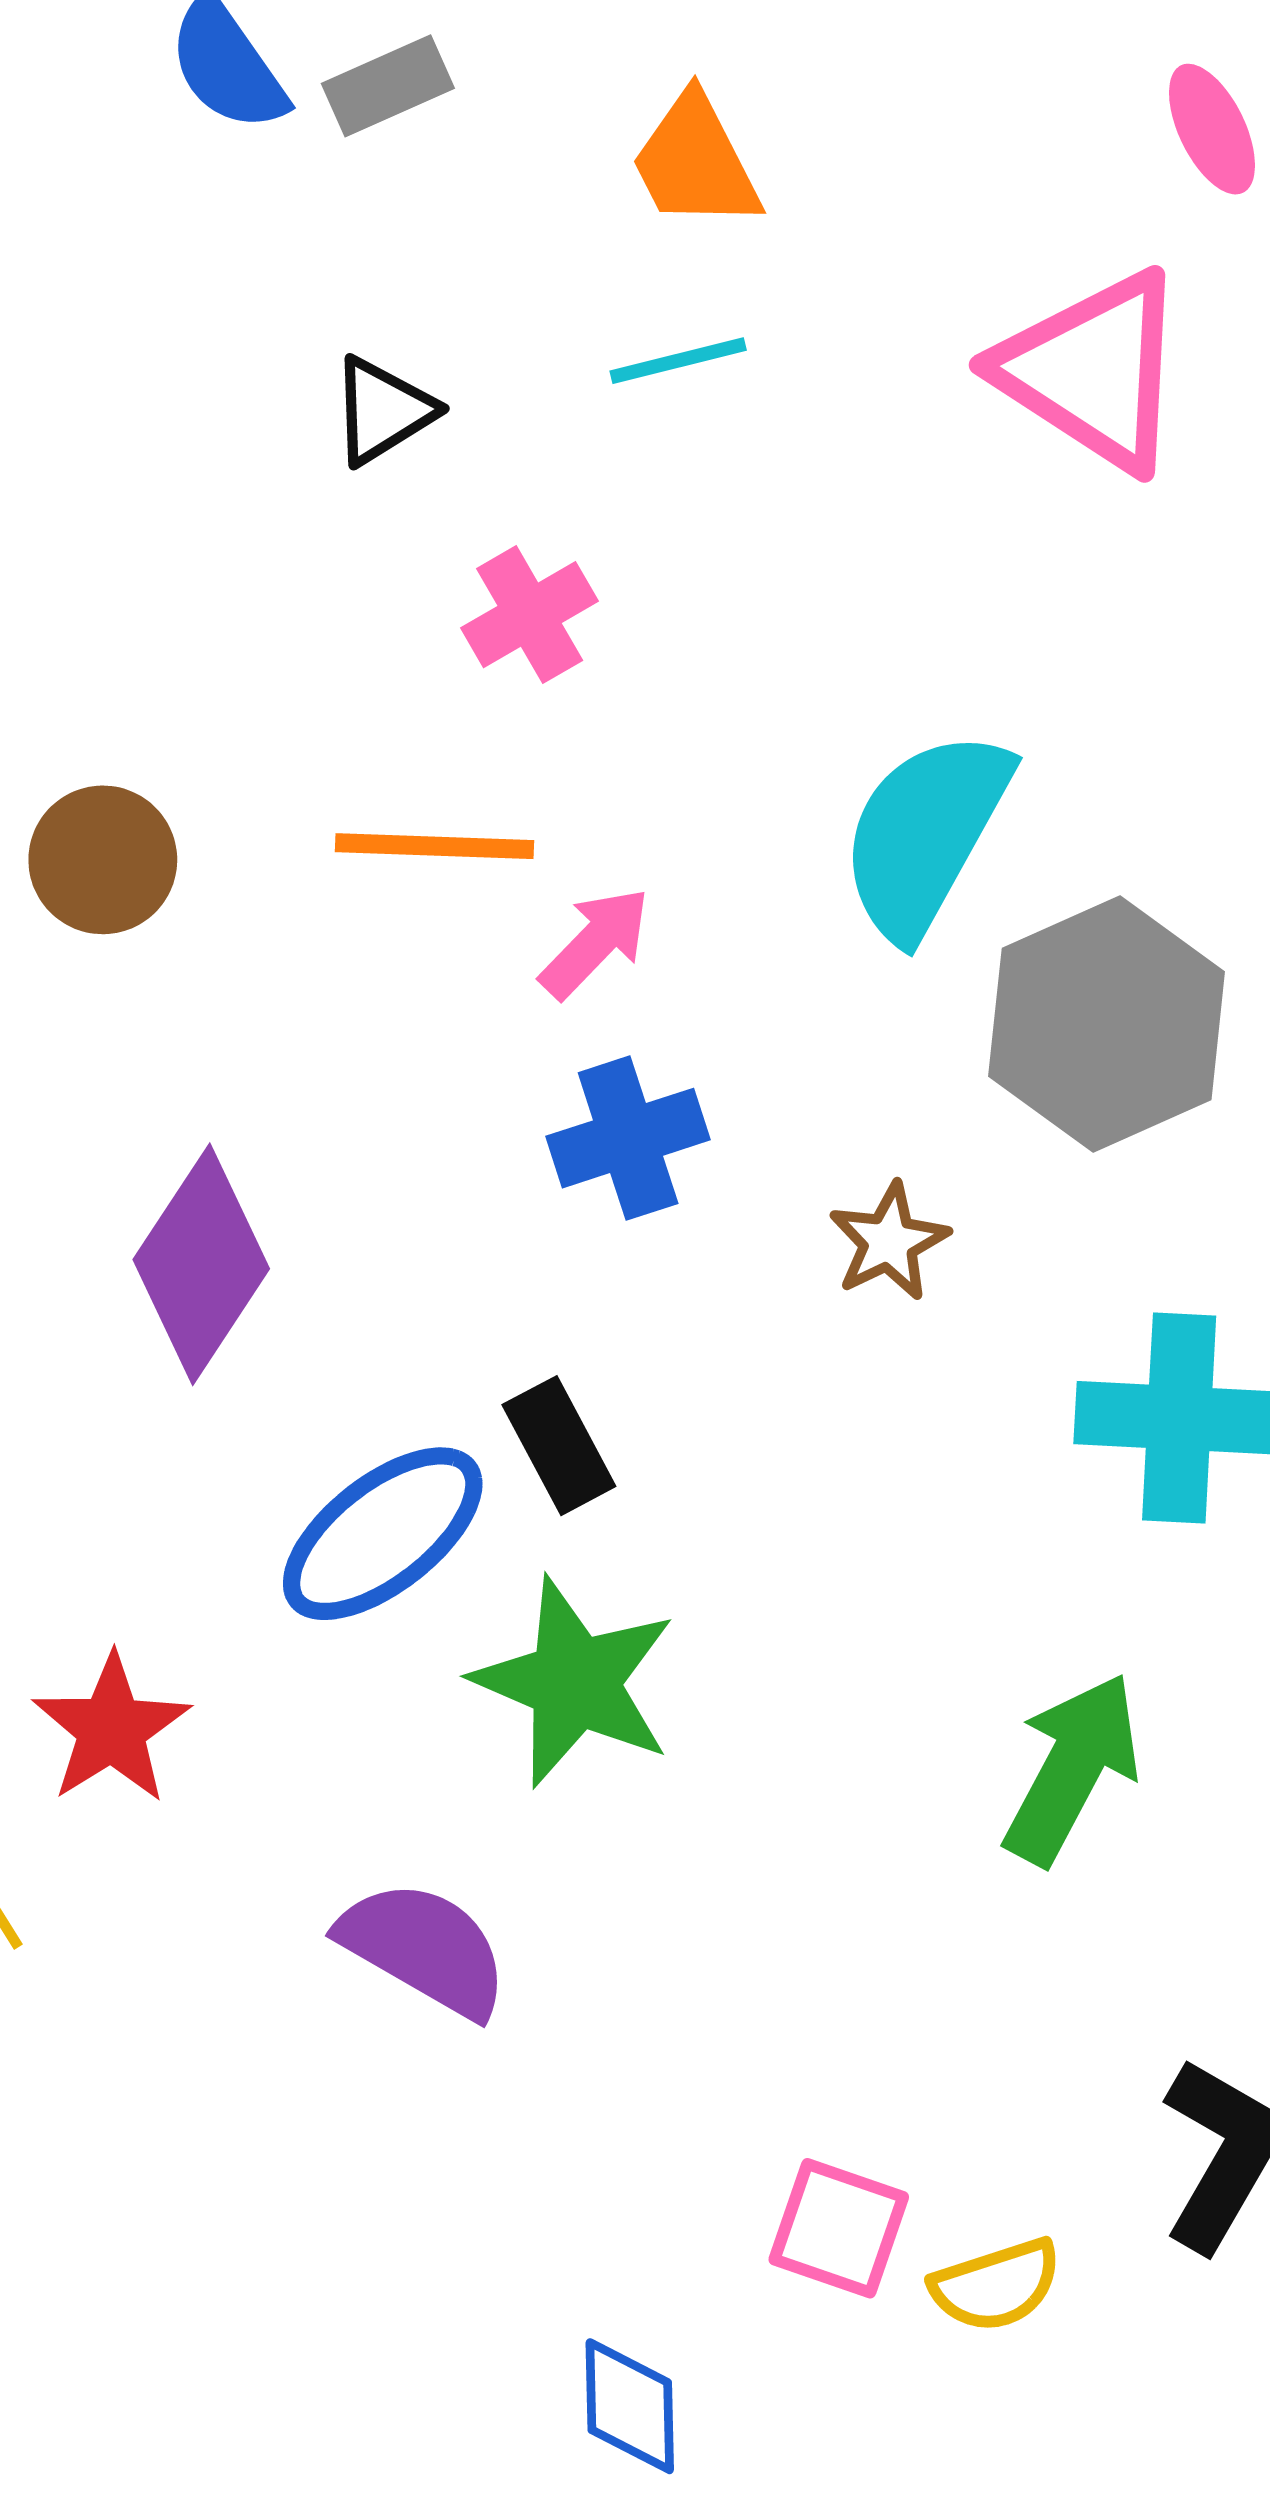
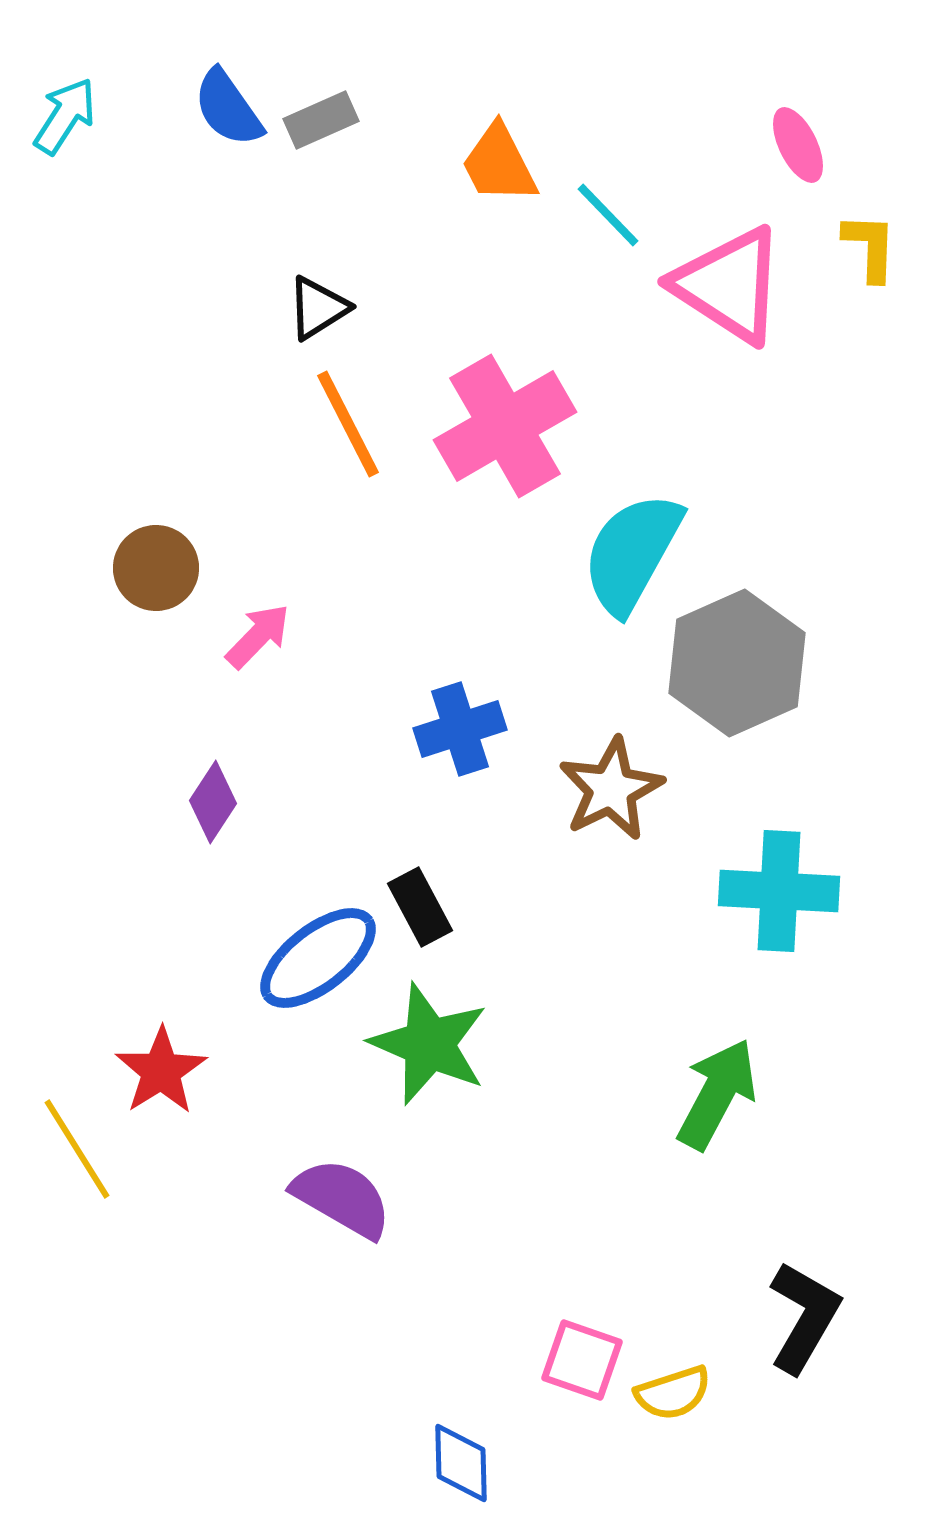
cyan line: (678, 361) -> (608, 215), moved, turned 60
pink cross: (530, 615) -> (505, 426), moved, size x1.8
orange line: (435, 846) -> (348, 424), moved, turned 61
pink arrow: (595, 943) -> (258, 636), moved
brown star: (889, 1242) -> (611, 789), size x1.5
purple diamond: (201, 1264) -> (213, 802), size x0.6

